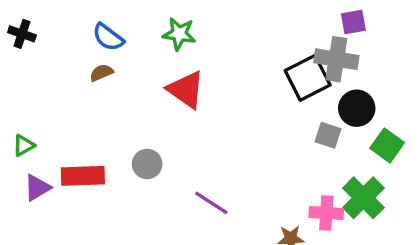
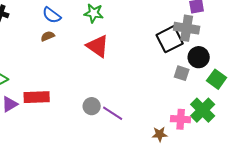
gray circle: (147, 164) -> (92, 106), moved

